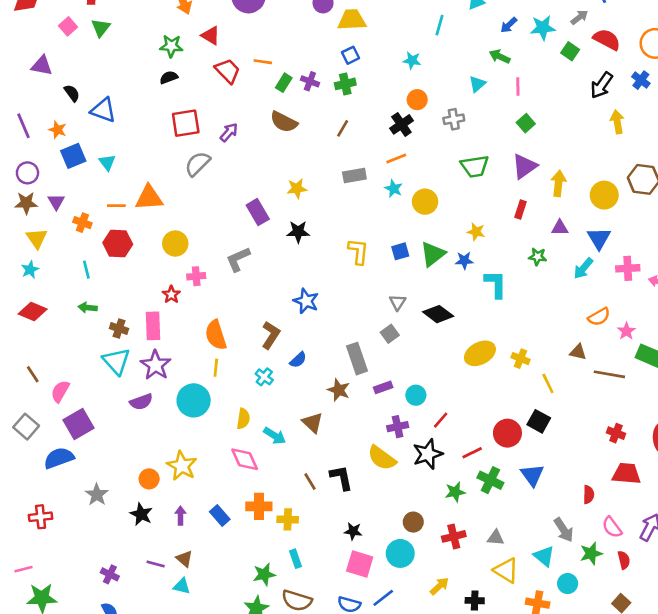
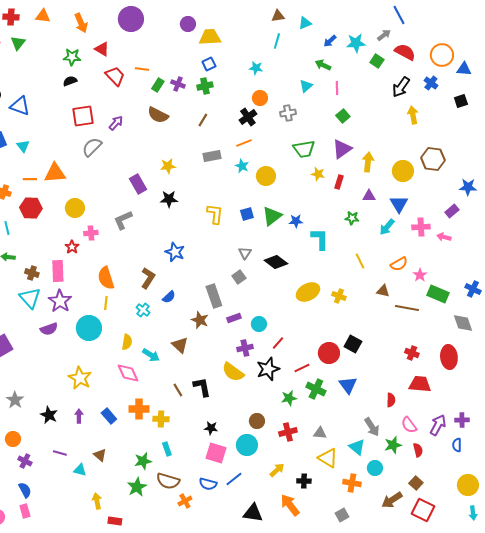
yellow star: (476, 232) -> (318, 174), moved
yellow line: (548, 383) -> (360, 261), moved
orange circle: (149, 479) -> (13, 439), moved
brown triangle: (184, 559) -> (100, 455), moved

